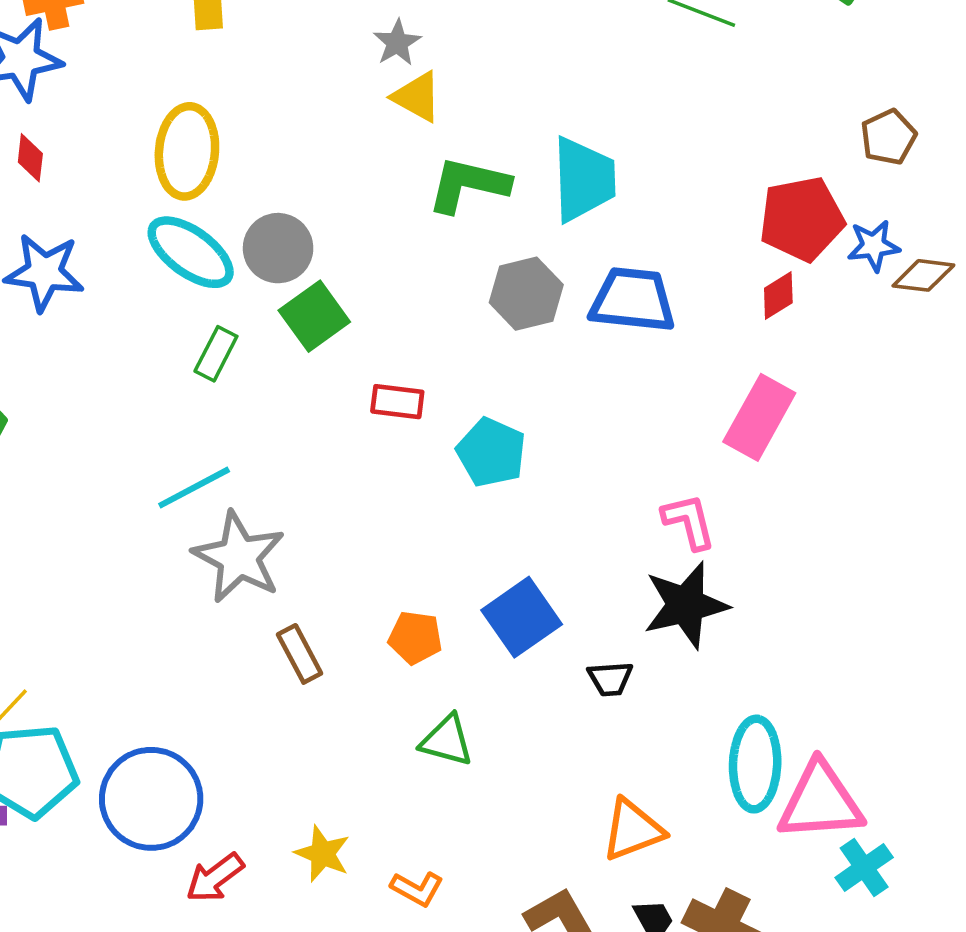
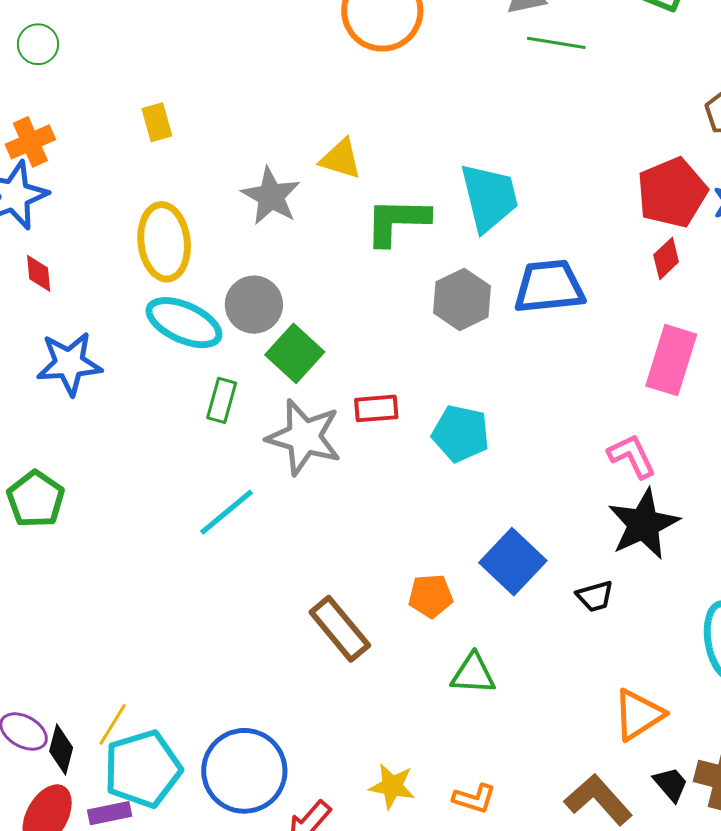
gray star: (397, 43) -> (271, 196), moved, size x1.5
gray star: (239, 557) -> (304, 437), moved
brown rectangle: (300, 654) -> (340, 629), size x1.4

